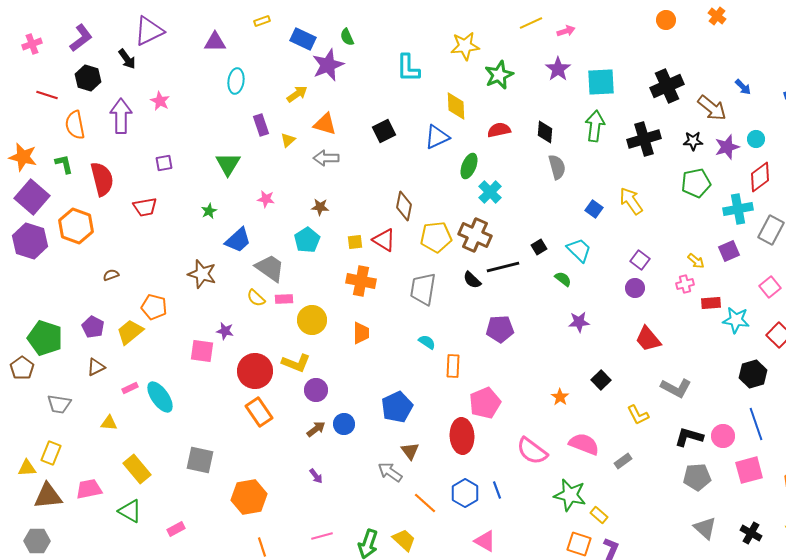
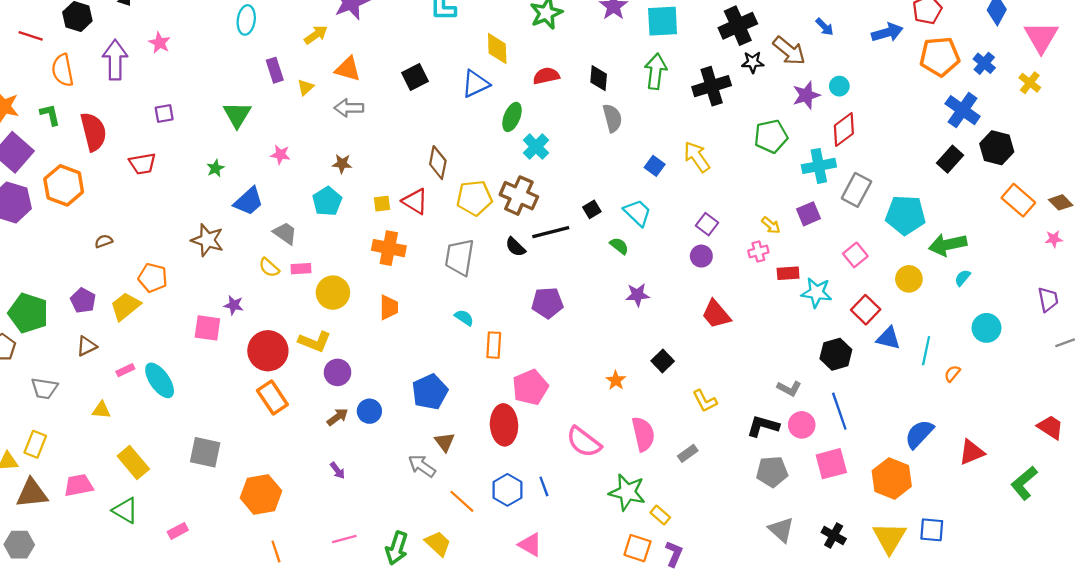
black star: (693, 141) -> (753, 62), moved
gray trapezoid: (270, 268) -> (285, 233), size x0.7
gray L-shape: (676, 388) -> (789, 388), moved, size x0.7
pink semicircle: (584, 444) -> (643, 434), turned 56

